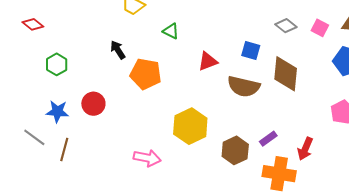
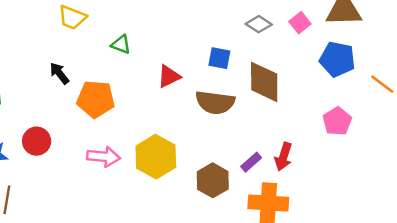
pink square: (320, 28) -> (300, 23), turned 30
red arrow: (305, 149) -> (283, 157), moved
pink arrow: (147, 158) -> (104, 157), moved

